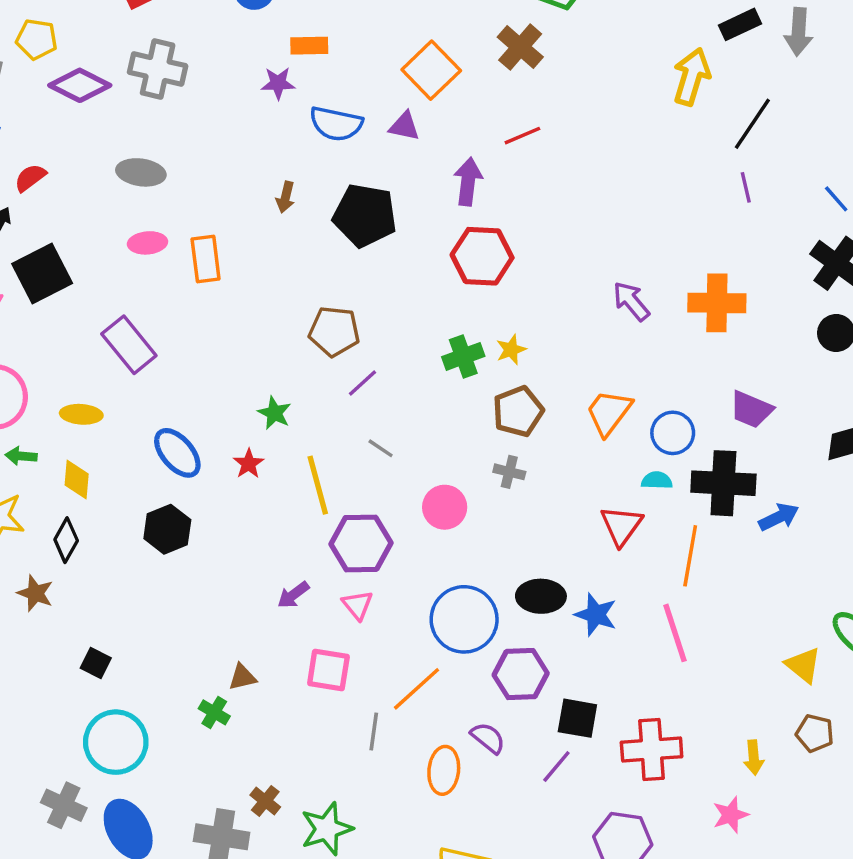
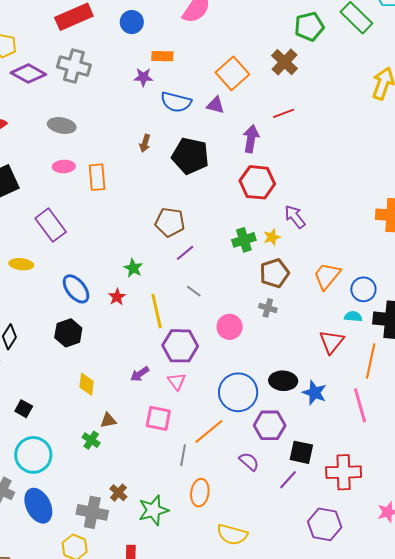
purple arrow: (631, 301) -> (295, 217), moved
yellow diamond: (77, 479) -> (87, 384), moved
orange ellipse: (444, 770) -> (200, 493), moved

